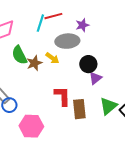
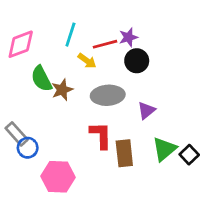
red line: (53, 16) -> (105, 44), moved
gray ellipse: (67, 41) -> (108, 95), moved
yellow arrow: (52, 58) -> (87, 61), moved
black circle: (88, 64) -> (137, 61), moved

